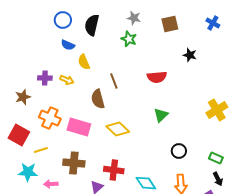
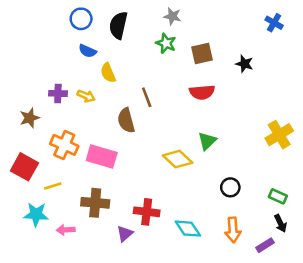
brown square: (170, 24) -> (202, 54), moved
yellow diamond: (118, 129) -> (178, 159), moved

